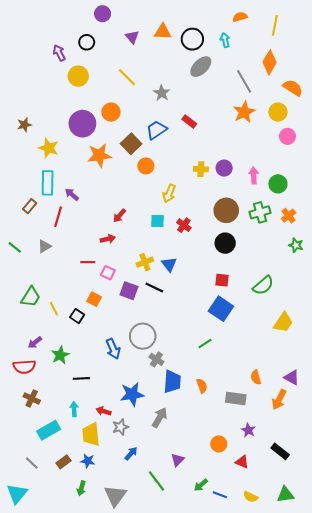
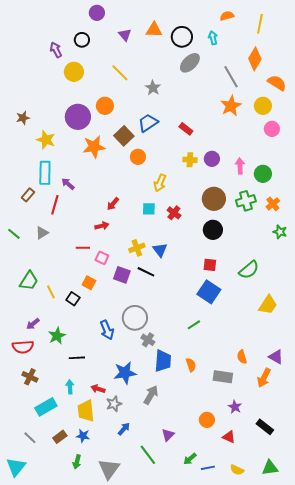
red rectangle: (189, 122) -> (186, 129), moved
blue line: (220, 495) -> (208, 468), turned -32

